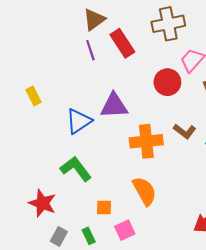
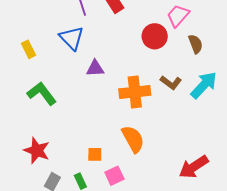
purple triangle: (114, 106) -> (95, 68), moved, size x0.7
blue triangle: (79, 121) -> (72, 38), moved, turned -40
green L-shape: (76, 169) -> (42, 94), moved

